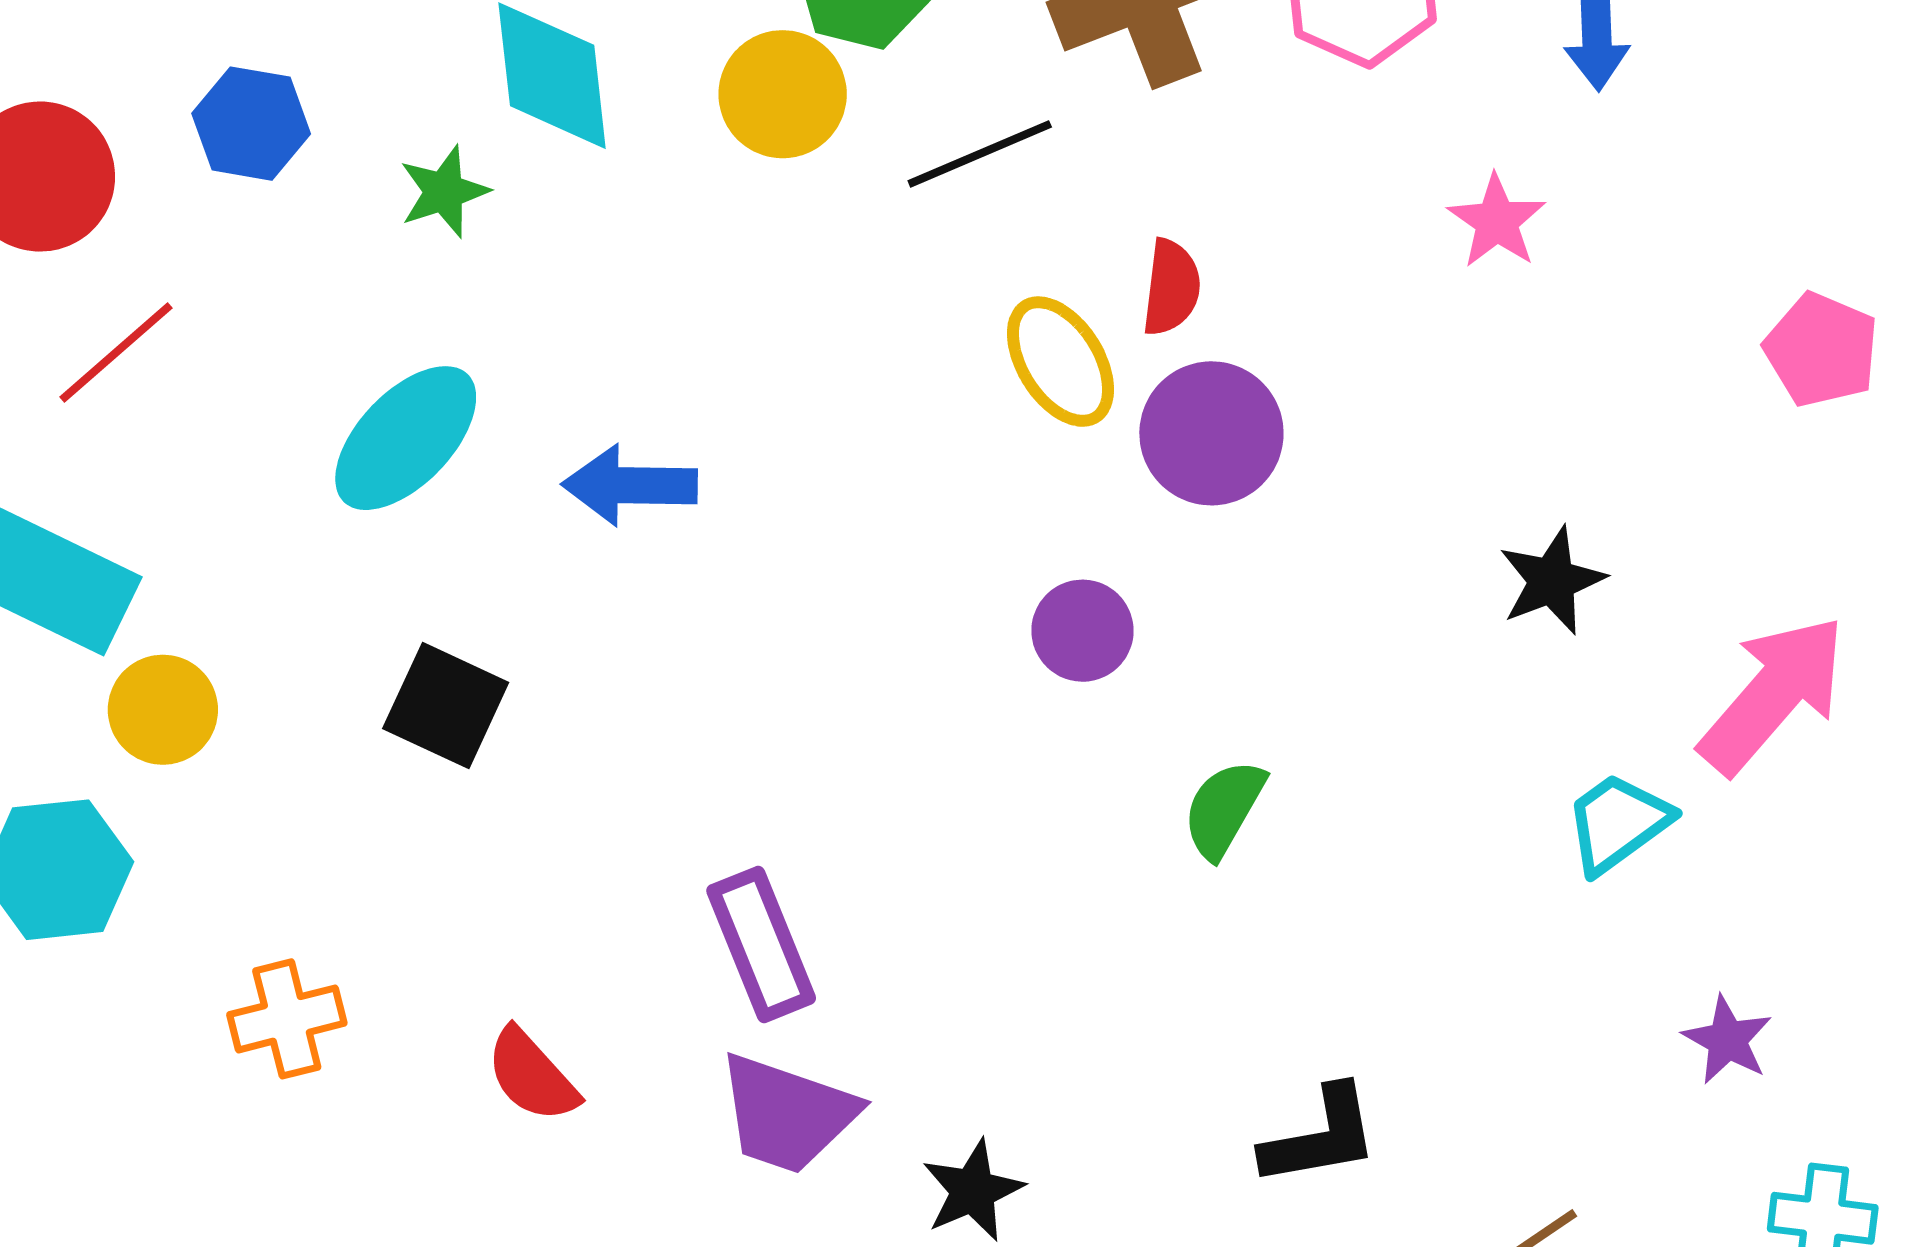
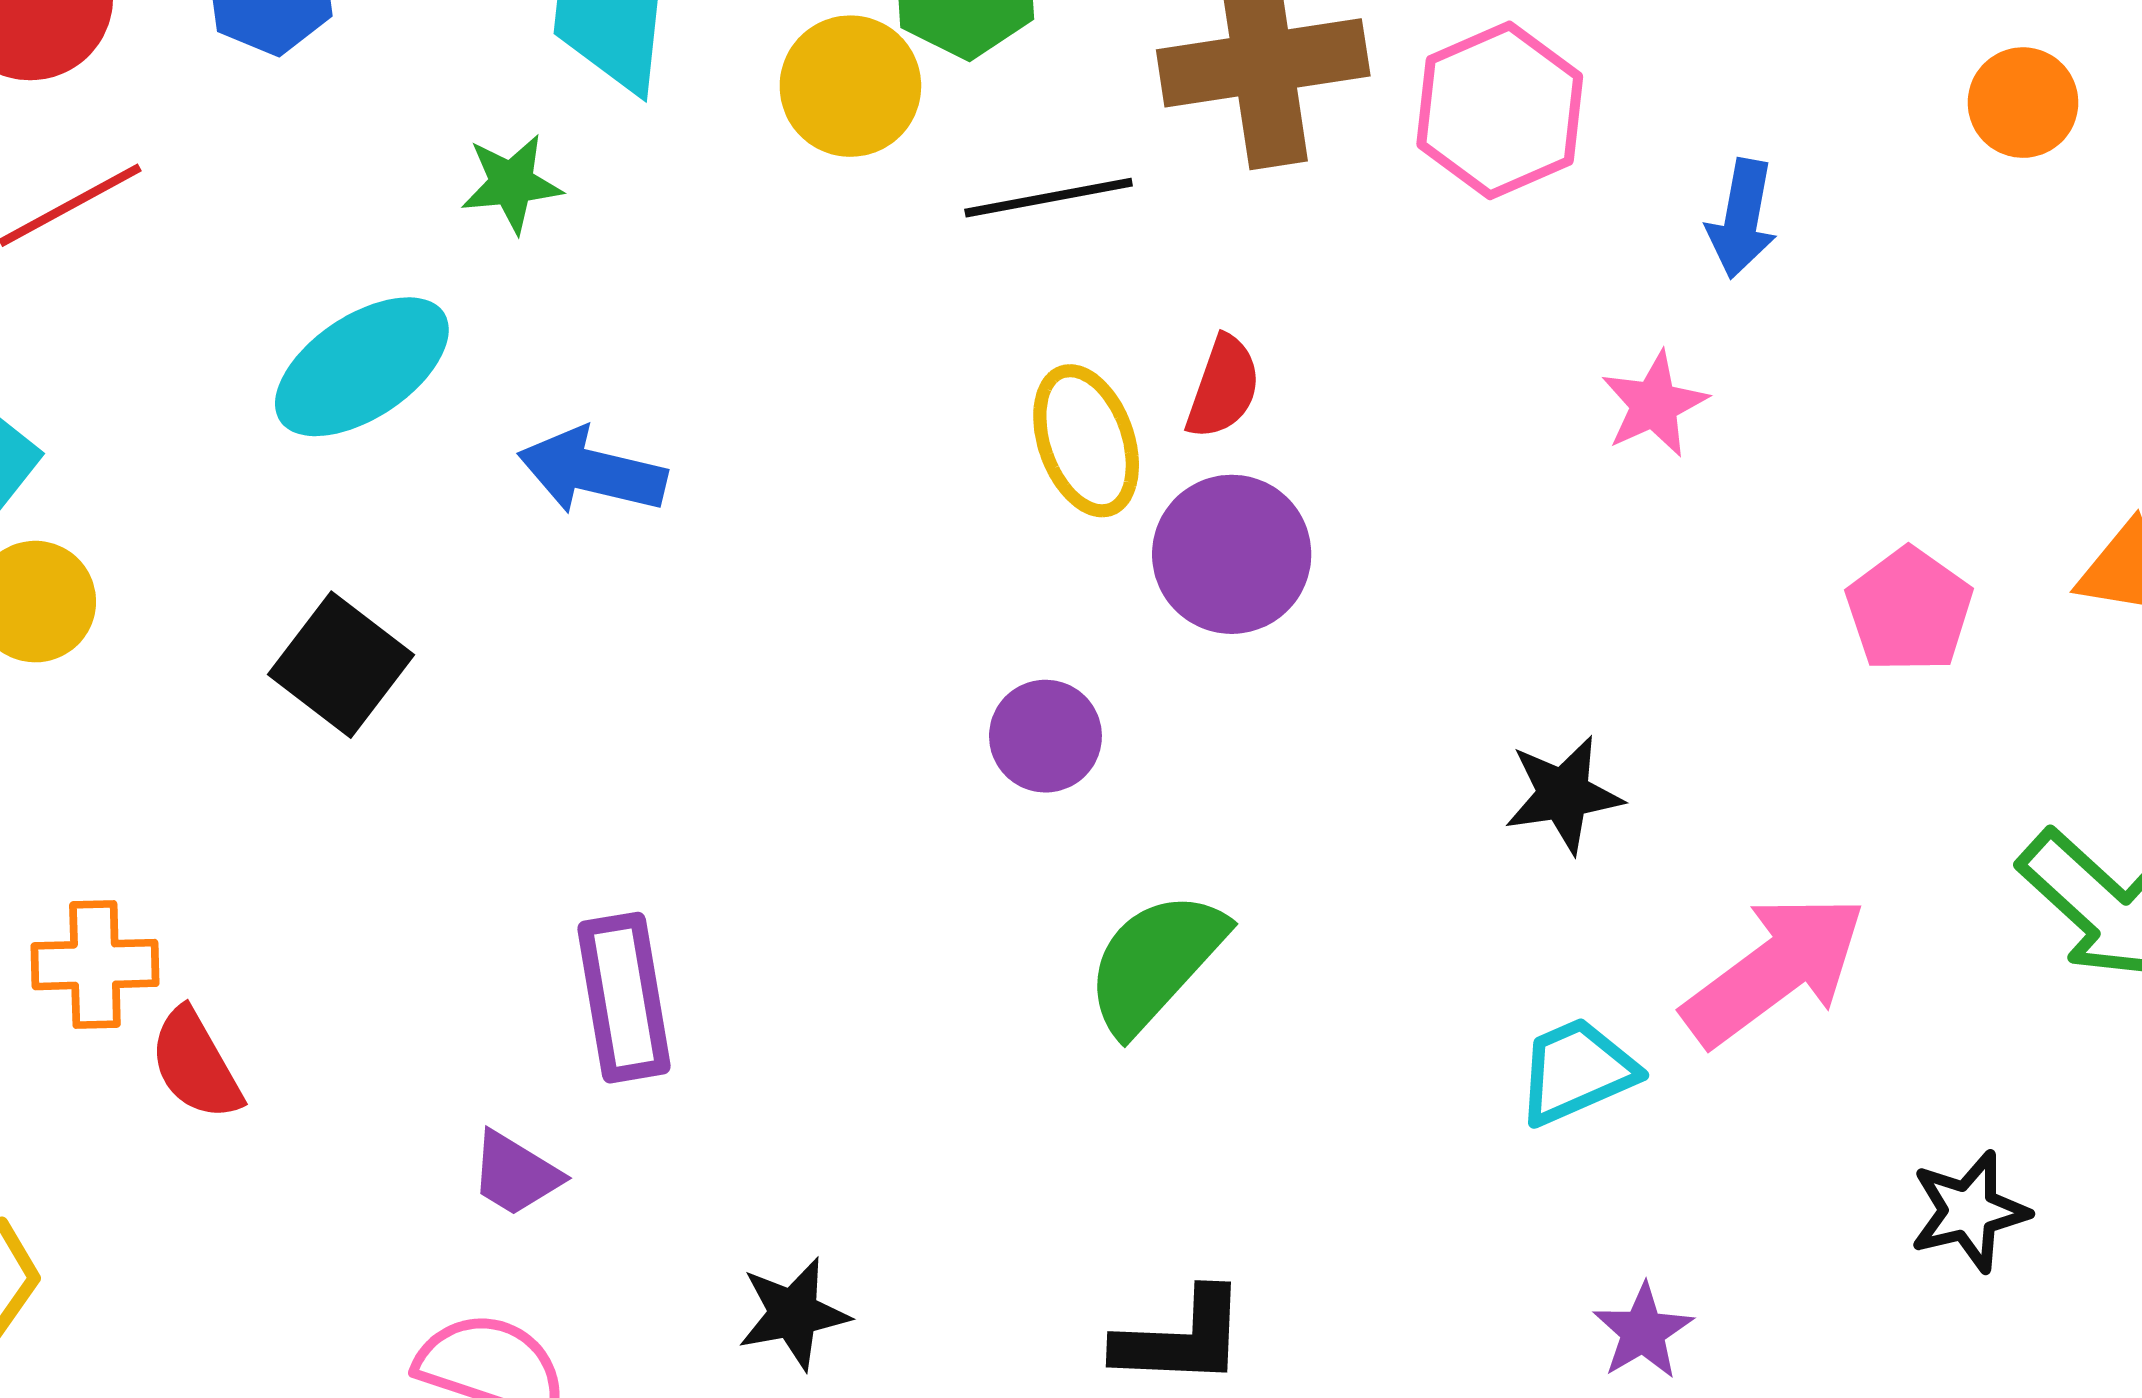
green star: (444, 192) -> (512, 184), moved
pink star: (1497, 221) -> (1654, 404), moved
green semicircle: (1224, 809) -> (1155, 962), size x1.4
red semicircle: (532, 1075) -> (196, 1064), moved
purple trapezoid: (787, 1114) -> (515, 1174), moved, size x0.6

